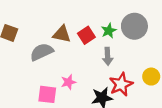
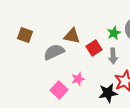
red square: (86, 35) -> (94, 48), moved
pink square: (47, 94) -> (59, 90), turned 36

